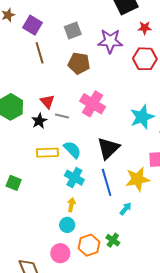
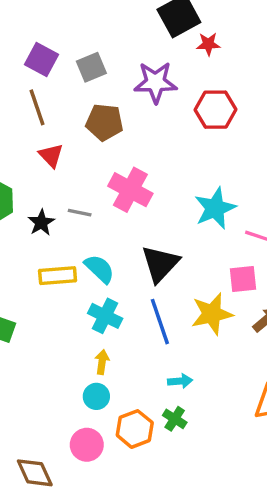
purple square: (33, 25) -> (41, 59), moved
red star: (145, 28) -> (208, 44), moved
red triangle: (47, 102) -> (51, 155), moved
cyan arrow: (126, 209) -> (180, 381), moved, turned 48

